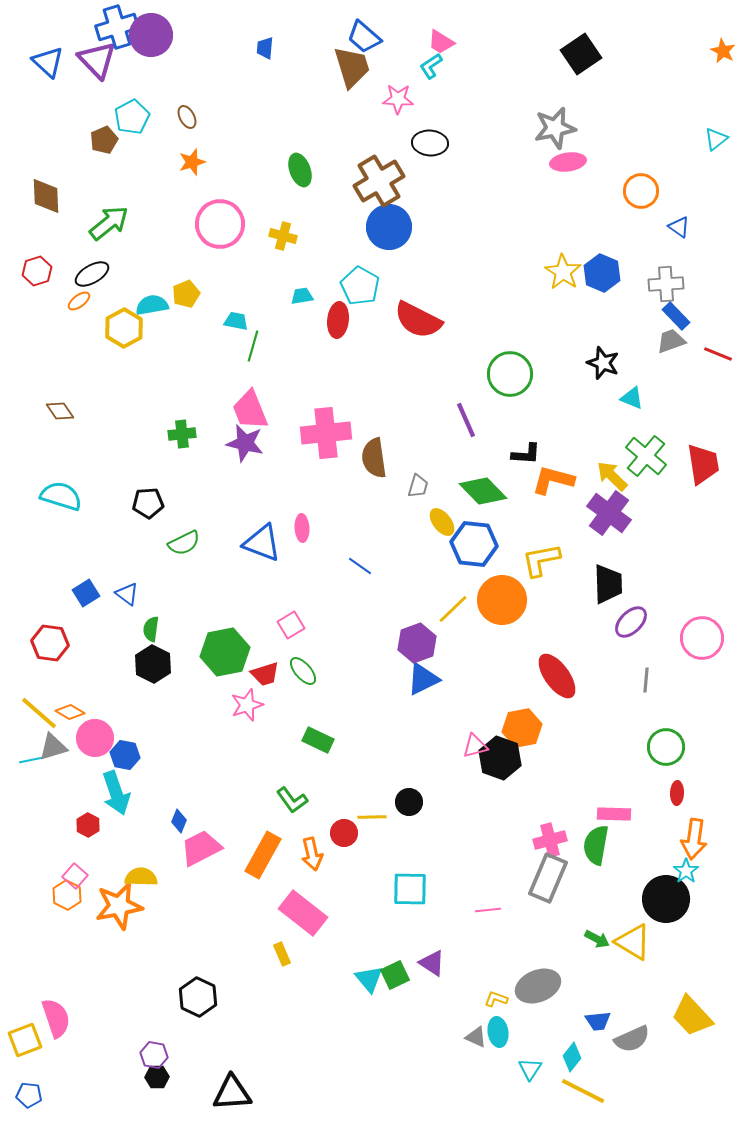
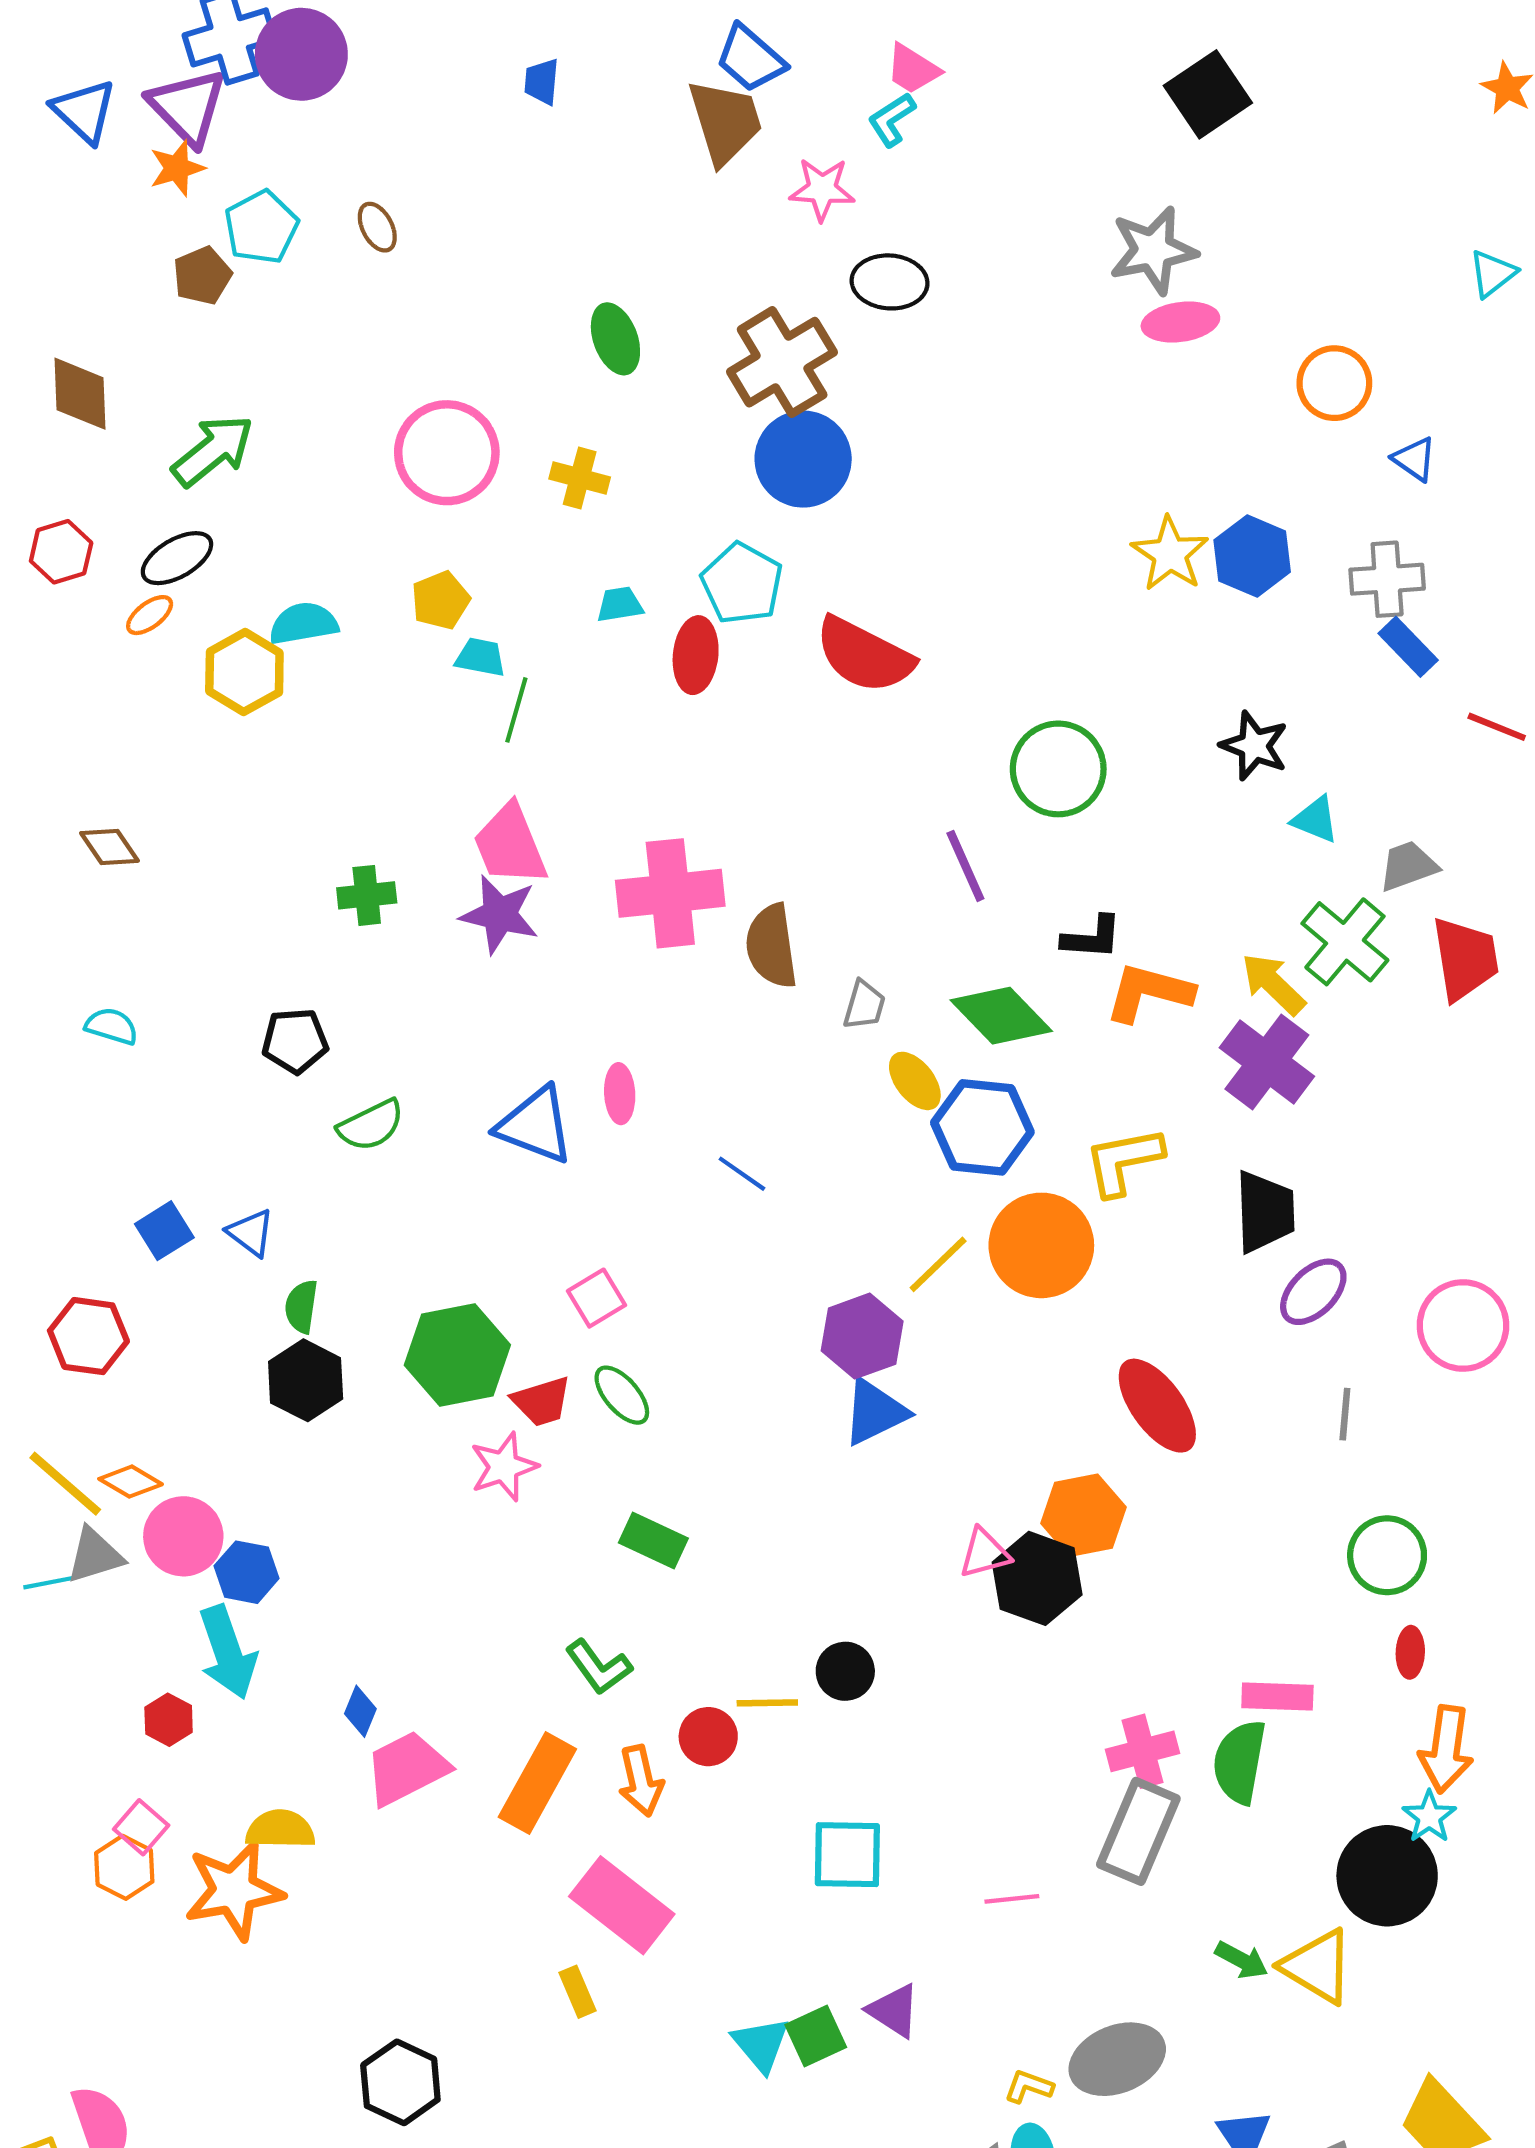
orange star: (192, 162) -> (177, 168), moved
yellow pentagon: (186, 294) -> (440, 600), moved
gray trapezoid: (671, 341) -> (1408, 866), moved
cyan semicircle: (61, 496) -> (112, 1026), size x0.6

